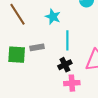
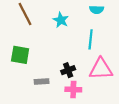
cyan line: (67, 40) -> (91, 39), moved
gray rectangle: (37, 47) -> (42, 81), moved

